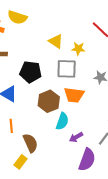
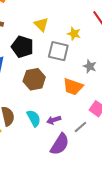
yellow triangle: (56, 41) -> (41, 24), moved
orange trapezoid: (74, 95) -> (73, 87), moved
cyan semicircle: (62, 121) -> (34, 118), moved, turned -60

